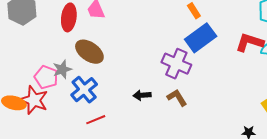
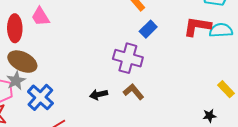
blue rectangle: (201, 38) -> (148, 29), size x0.6
brown ellipse: (89, 52) -> (22, 62), moved

